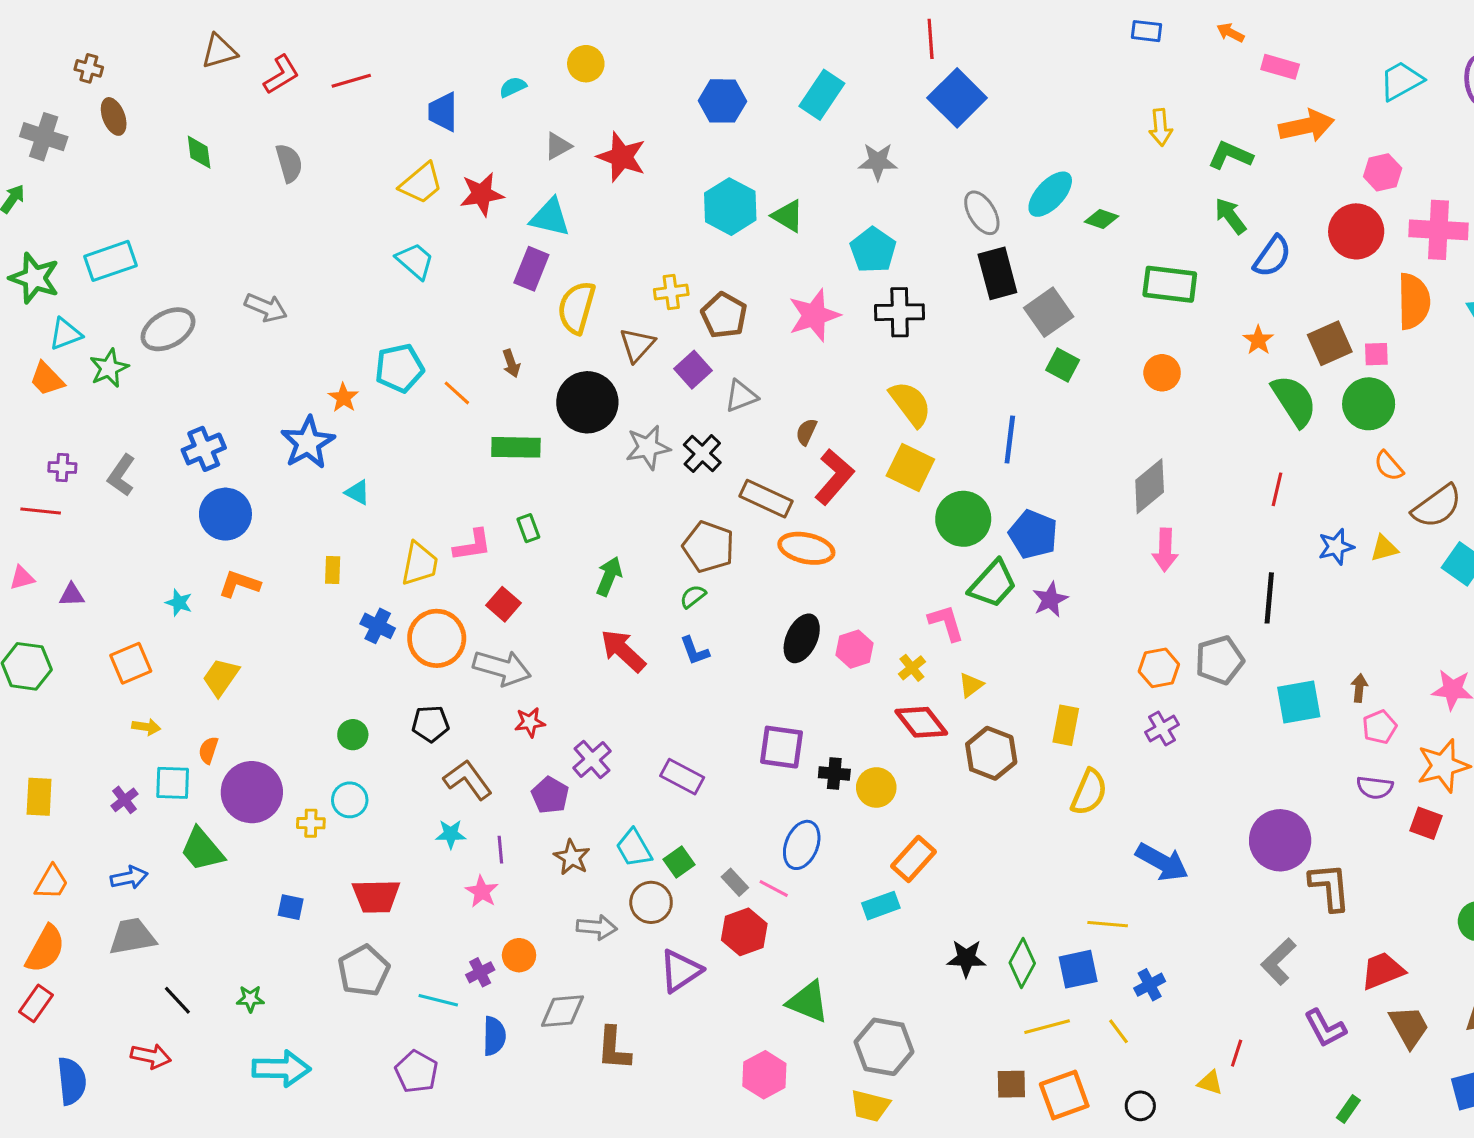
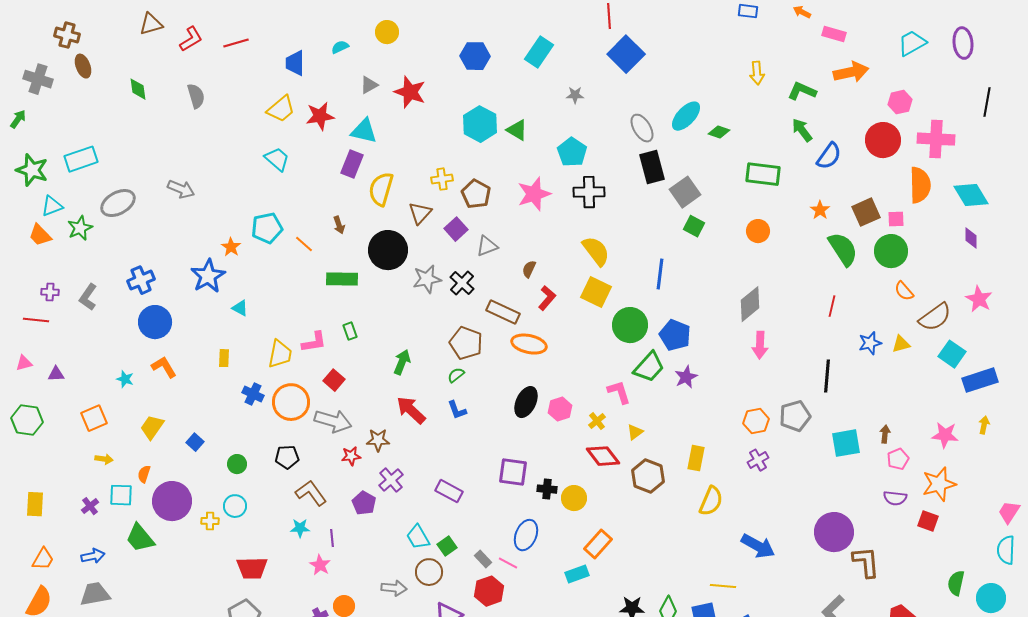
brown cross: (89, 68) -> (67, 35), size x1.4
gray star: (878, 162) -> (575, 95), size x0.7
red L-shape: (834, 477) -> (547, 298), size x0.7
orange L-shape: (239, 584) -> (164, 367), turned 40
brown star: (572, 857) -> (378, 440), moved, turned -30
blue square: (291, 907) -> (195, 442), moved, turned 30

